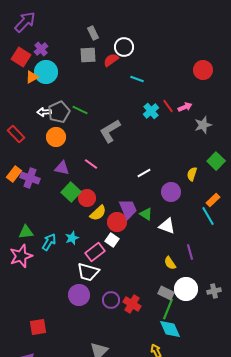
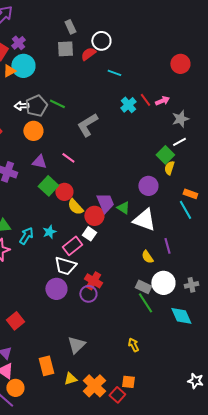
green square: (216, 161) -> (165, 155), moved
white line: (144, 173) -> (179, 142), moved
orange rectangle: (213, 200) -> (190, 194), turned 64
yellow semicircle: (98, 213) -> (75, 207), turned 90
white triangle: (167, 226) -> (144, 220), size x1.4
red cross: (132, 304) -> (93, 281), moved
green line: (168, 309) -> (145, 303), turned -55
red square: (38, 327) -> (15, 321), turned -30
cyan diamond: (170, 329) -> (181, 316), moved

